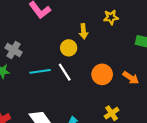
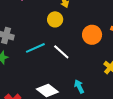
white line: (65, 72) -> (61, 52), moved

